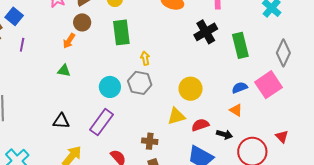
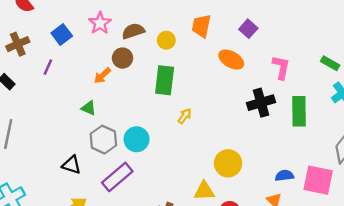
blue square: (14, 16) -> (62, 35), moved
green rectangle: (240, 45) -> (299, 111), moved
yellow arrow: (145, 58) -> (185, 116), turned 32
gray hexagon: (140, 83) -> (103, 140), moved
pink square: (269, 85) -> (318, 180), turned 32

